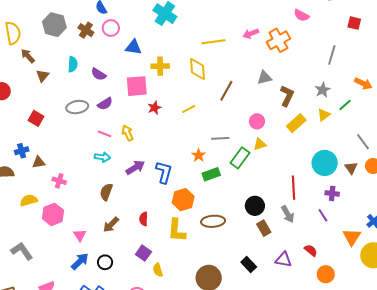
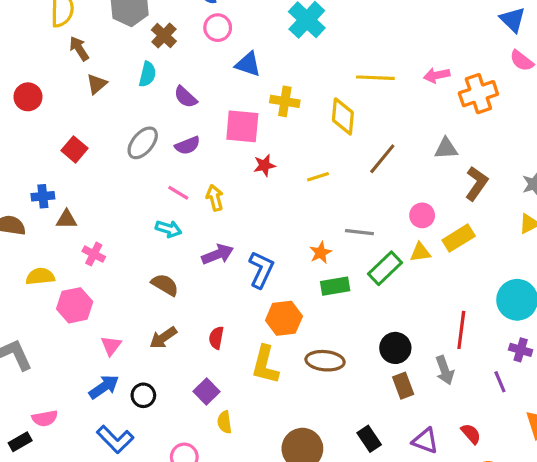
brown cross: (86, 30) -> (164, 36), moved
gray ellipse: (77, 107) -> (143, 143), turned -50
yellow rectangle: (296, 123) -> (459, 238), moved
brown semicircle: (106, 192) -> (165, 285), turned 90

